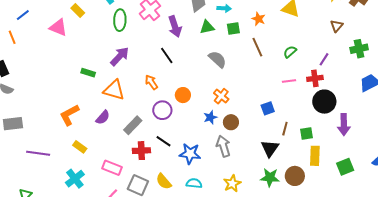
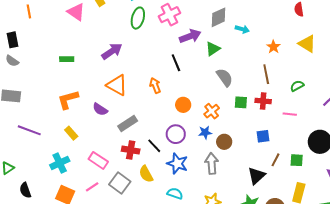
purple arrow: (175, 26) -> (190, 36), turned -105
green triangle: (207, 27) -> (213, 49), moved, turned -35
green square: (233, 28) -> (241, 102), moved
purple arrow: (120, 56) -> (112, 51), moved
green rectangle: (88, 73) -> (67, 59), moved, turned -32
red cross: (315, 78) -> (263, 101), moved
orange cross: (221, 96) -> (212, 111), moved
purple circle: (162, 110) -> (176, 134), moved
purple semicircle: (103, 117) -> (100, 109), turned 70
green square: (307, 134) -> (297, 160), moved
yellow semicircle: (164, 181) -> (146, 174), moved

